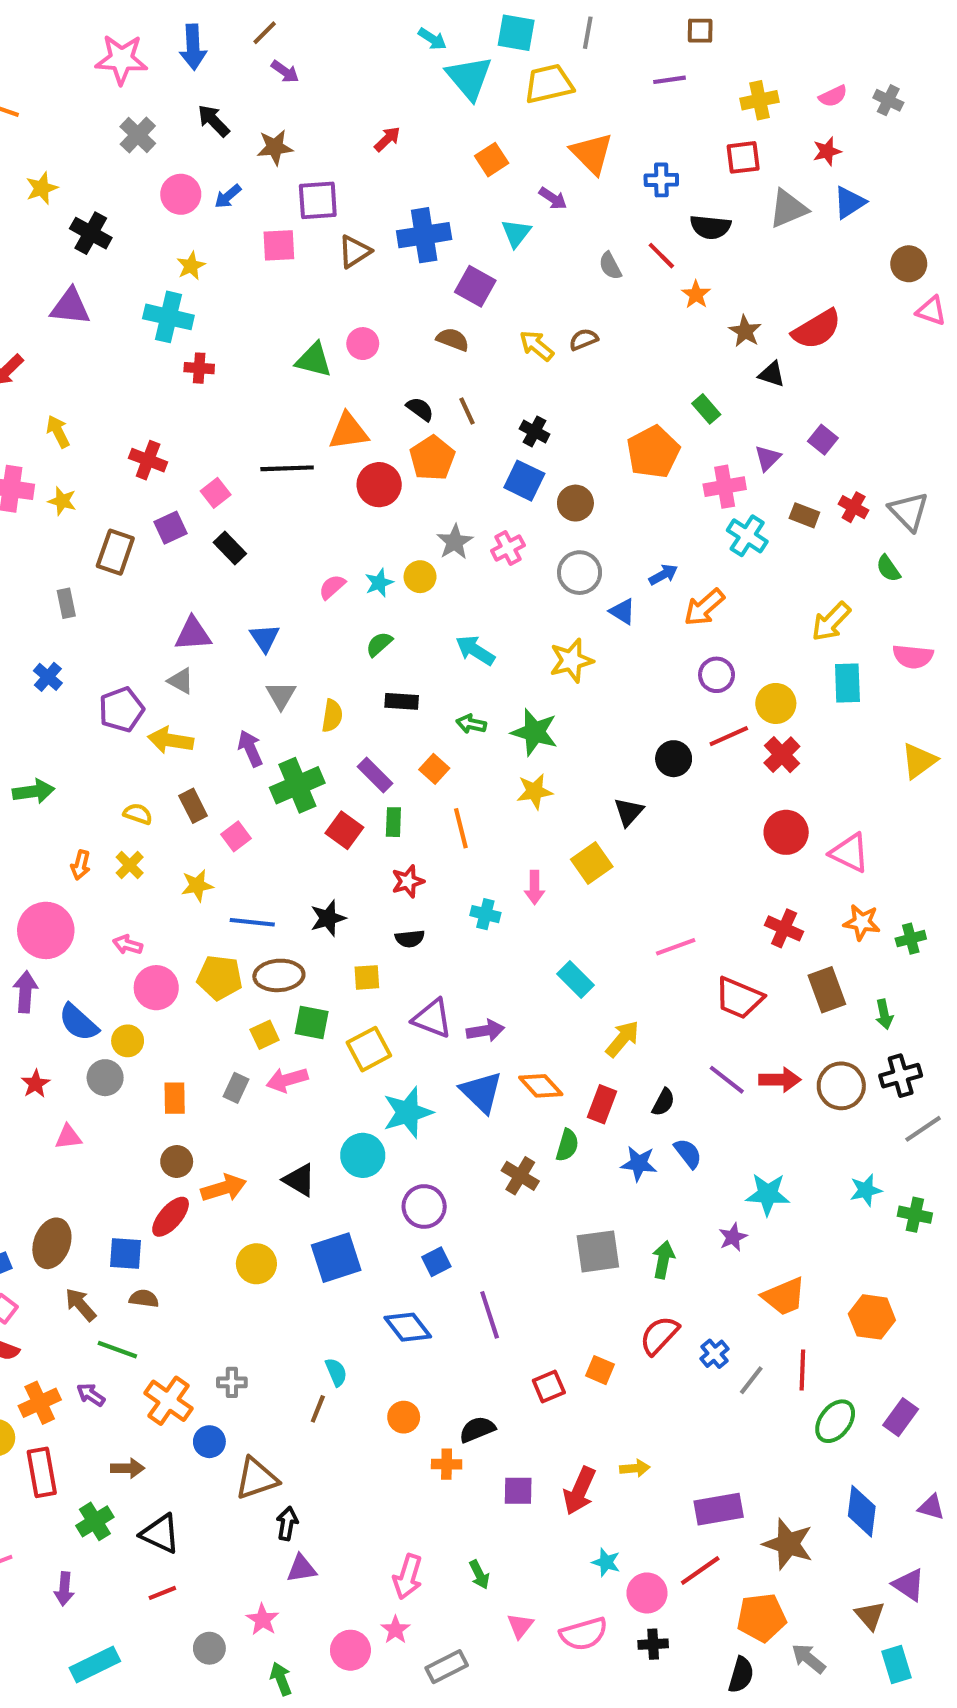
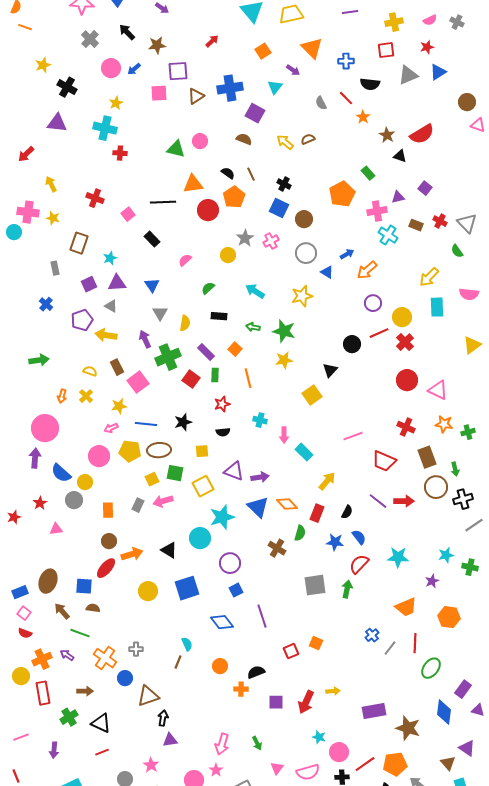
purple triangle: (768, 458) -> (398, 197), turned 32
purple square: (171, 528) -> (89, 284), moved
black rectangle: (230, 548) -> (152, 239), moved
cyan star: (379, 583) -> (110, 258), moved
pink square: (236, 836) -> (138, 382), size x1.5
pink arrow: (535, 887) -> (284, 435), moved
pink arrow: (128, 945) -> (111, 428), moved, turned -40
brown circle: (841, 1086) -> (436, 487), moved
purple star: (733, 1237) -> (432, 581), moved
red semicircle: (659, 1335) -> (359, 564), moved
purple rectangle: (901, 1417) -> (463, 689), moved
red line: (700, 1570) -> (365, 764), moved

